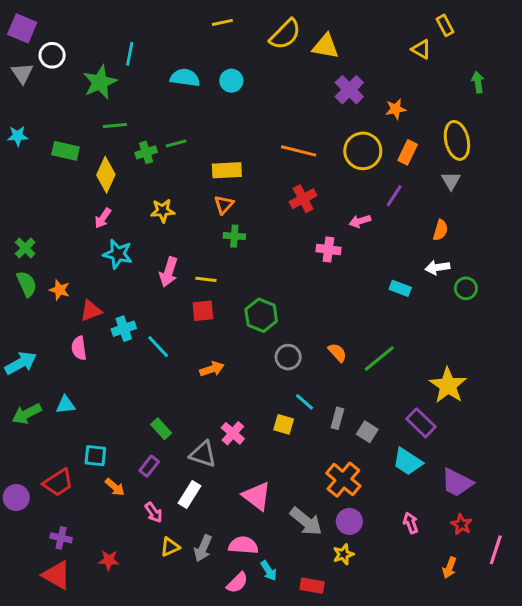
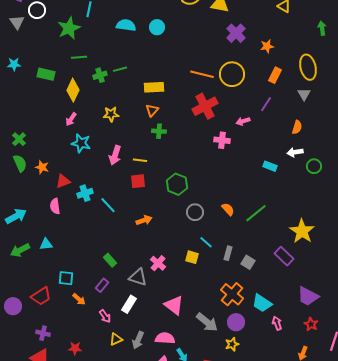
yellow circle: (363, 151) -> (232, 74), moved
red cross: (303, 199) -> (205, 106), size x1.4
cyan trapezoid: (408, 462) -> (262, 303), moved

